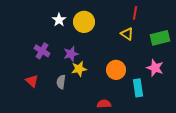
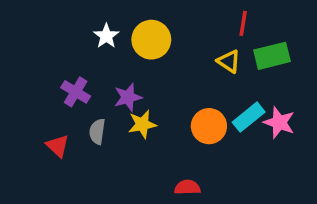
green rectangle: (160, 38) -> (272, 56), moved
gray semicircle: (61, 82) -> (97, 132), moved
cyan rectangle: (138, 88) -> (249, 117), moved, turned 60

